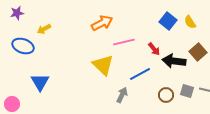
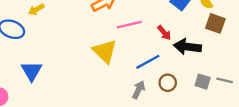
brown square: (198, 52) -> (215, 23), moved, turned -30
gray arrow: (122, 95) -> (139, 90), moved
brown circle: (166, 95) -> (168, 83), moved

